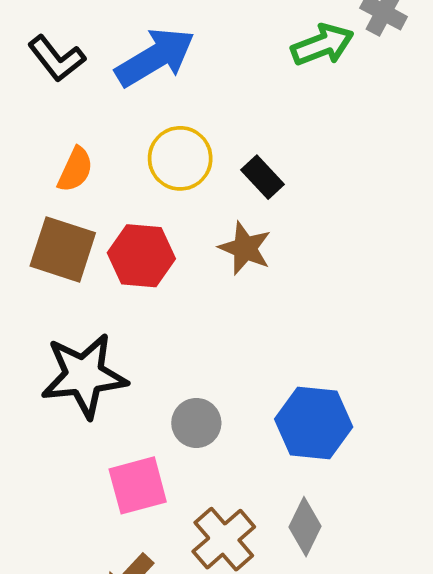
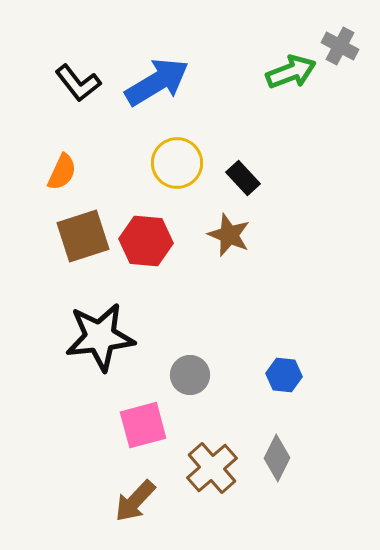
orange semicircle: (75, 170) -> (62, 172), moved
brown square: (63, 249) -> (83, 236), turned -36
blue hexagon: (314, 423) -> (284, 375), size x0.6

